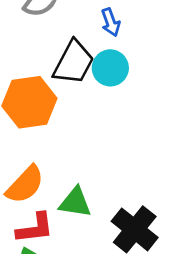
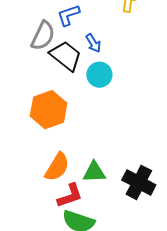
black trapezoid: (74, 62) -> (66, 56), moved, turned -68

